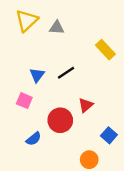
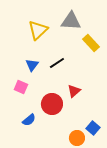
yellow triangle: (27, 21) -> (38, 30), moved
gray triangle: (57, 28) -> (71, 21), moved, size x1.5
blue square: (109, 135) -> (93, 128), moved

